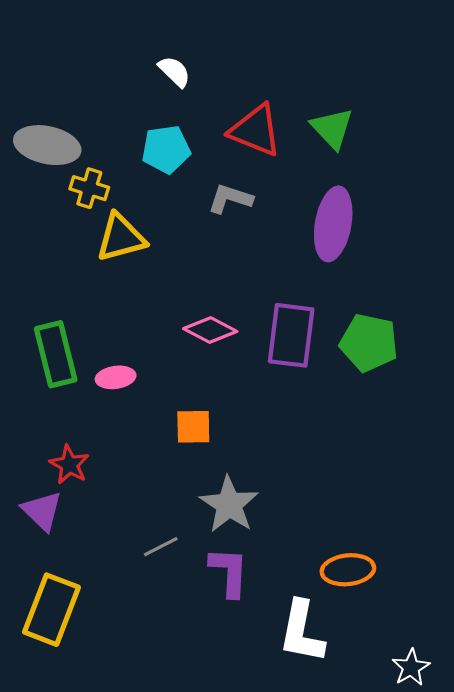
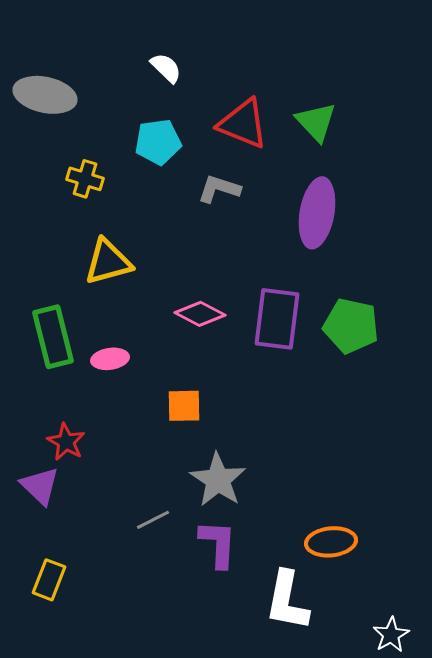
gray ellipse: (47, 145) -> (45, 95), moved
yellow triangle: (121, 238) -> (108, 262), moved
yellow rectangle: (51, 610) -> (49, 580), size x0.6

